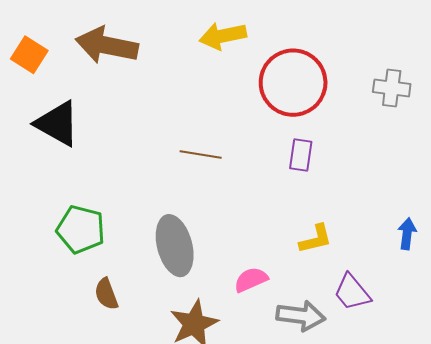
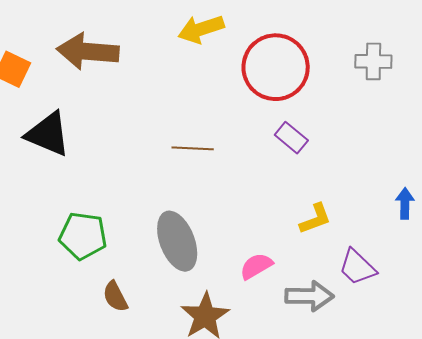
purple rectangle: (301, 155) -> (291, 138), turned -52

